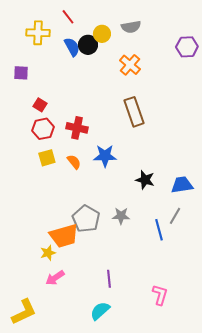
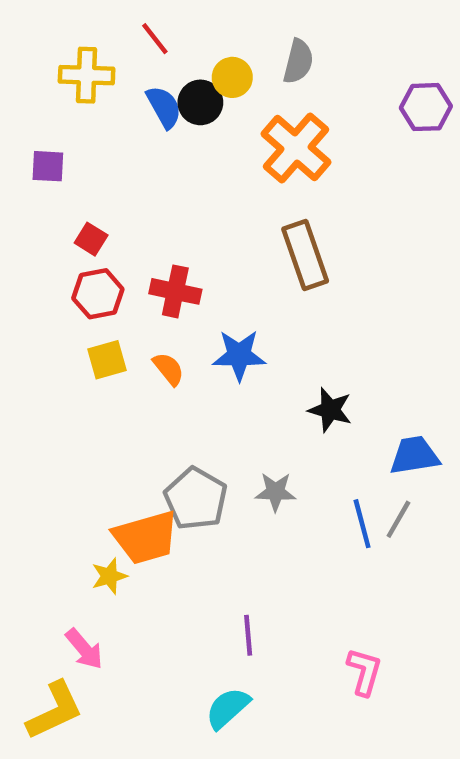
gray semicircle: (131, 27) -> (298, 61), turned -66
orange cross: (130, 65) -> (296, 148), size x1.4
blue trapezoid: (182, 185) -> (414, 455), moved
gray line: (175, 216) -> (398, 519), moved
pink arrow: (55, 278) -> (84, 649), moved, turned -96

